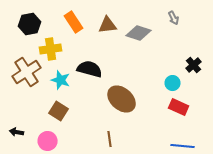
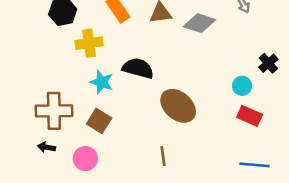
brown cross: (27, 72) -> (54, 111), moved, turned 32

